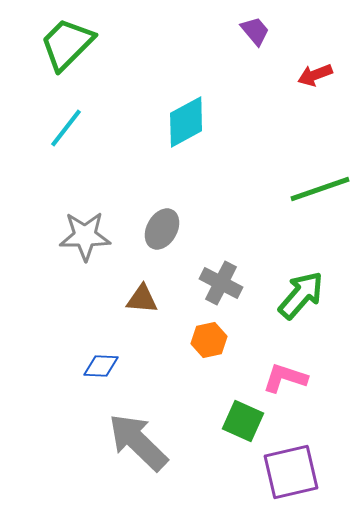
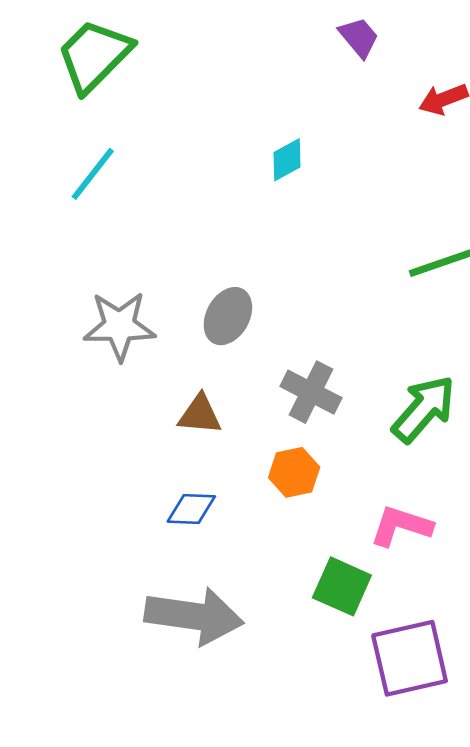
cyan diamond: (186, 122) -> (287, 160), moved, size x0.6
blue diamond: (101, 366) -> (191, 509), moved
gray arrow: (138, 442) -> (194, 616), turned 144

